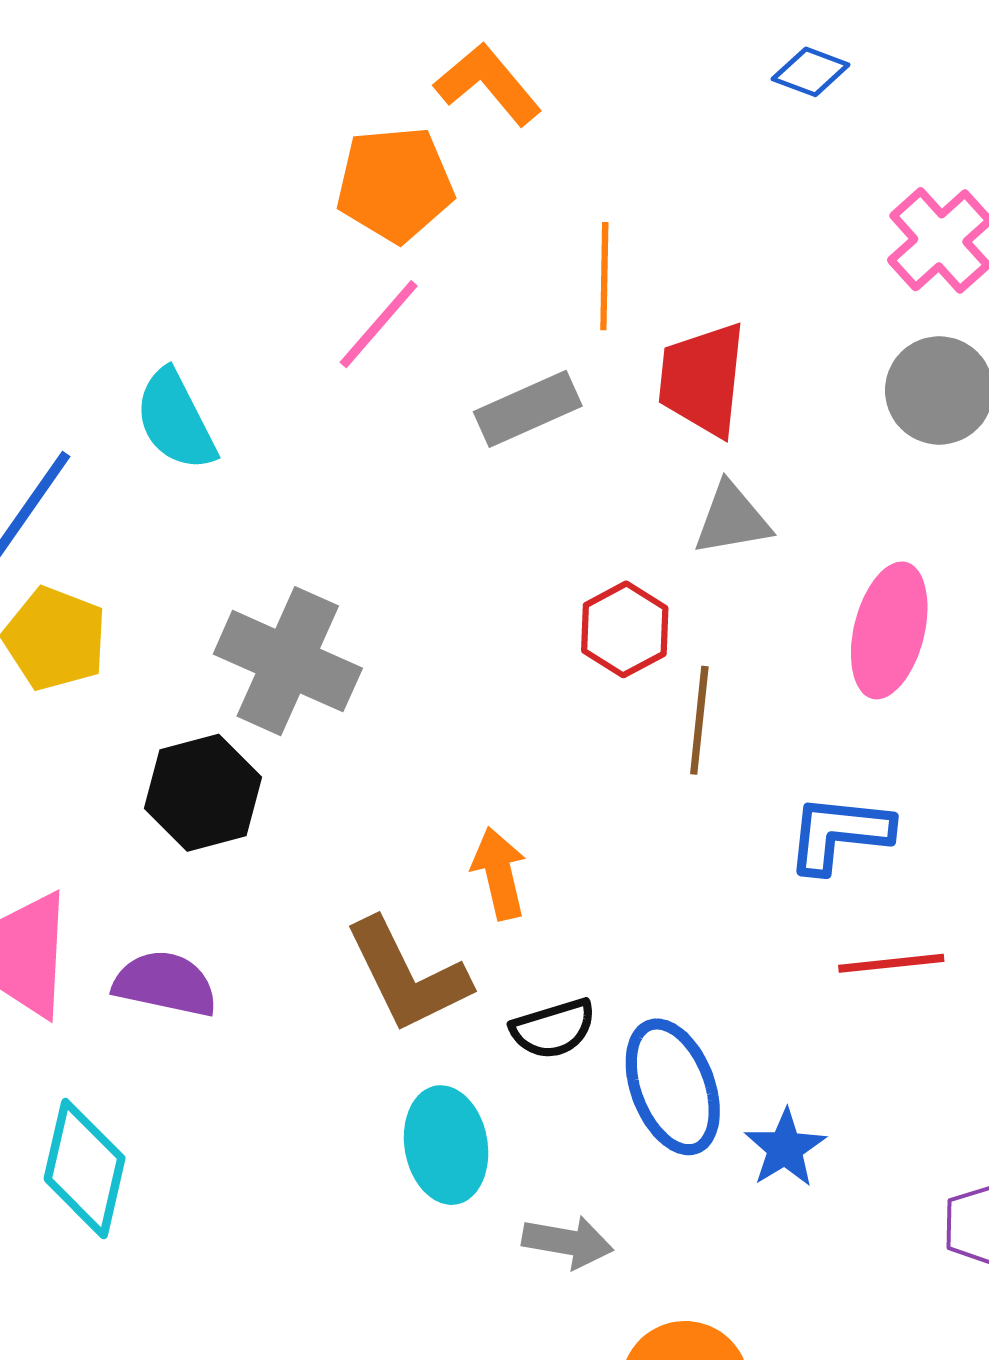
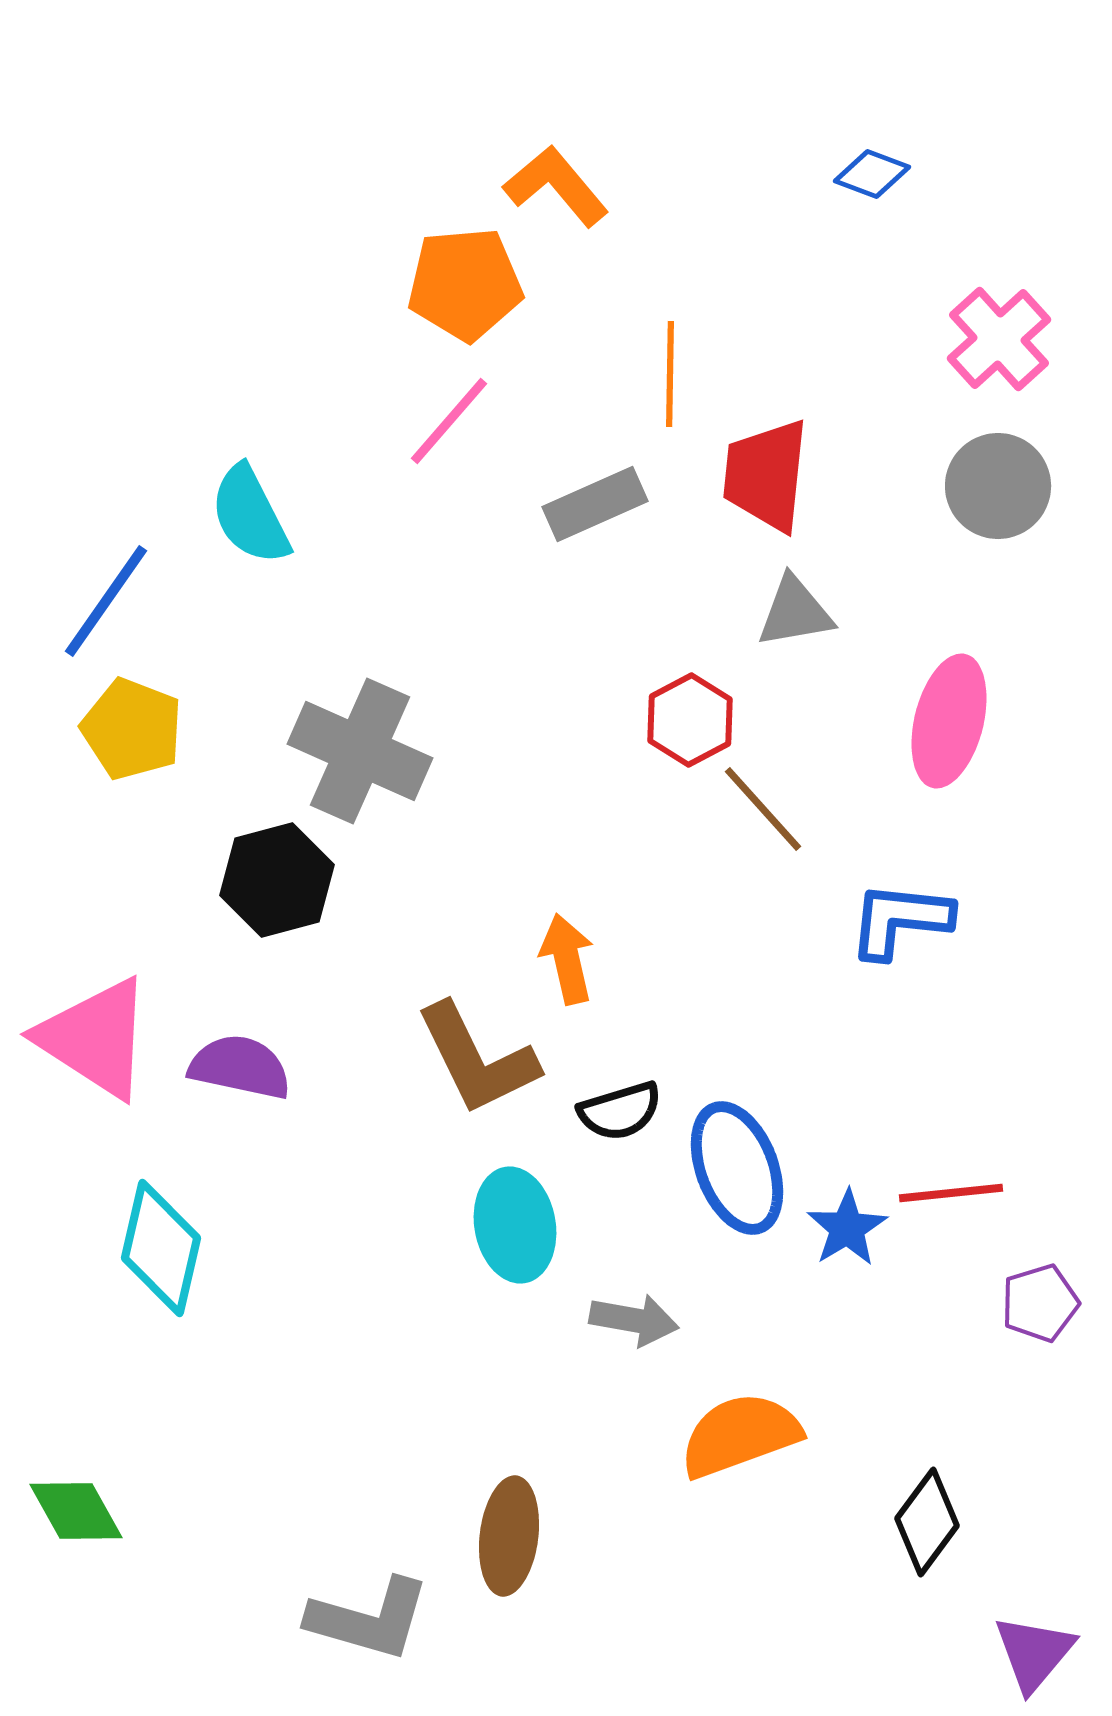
brown line: (699, 720) -> (763, 809), turned -48
red line: (891, 963) -> (951, 1193), moved

